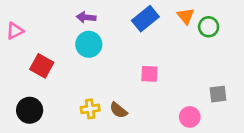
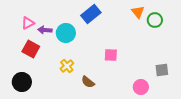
purple arrow: (86, 17) -> (45, 30), moved
blue rectangle: (145, 19) -> (91, 14), moved
pink triangle: (15, 31) -> (28, 23), moved
yellow cross: (90, 109) -> (67, 66), moved, turned -32

